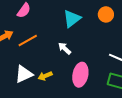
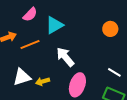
cyan triangle: (72, 19) -> (54, 25), moved
white arrow: (65, 48) -> (65, 57), size x1.5

